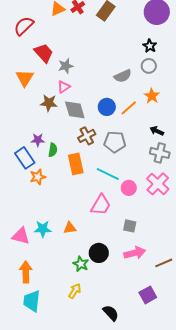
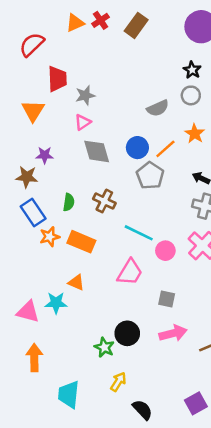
red trapezoid: (44, 53) -> (57, 79), turned 40
brown star: (49, 103) -> (27, 177), moved
brown cross: (87, 136) -> (104, 201), moved, turned -36
purple star: (38, 140) -> (45, 155), moved
gray pentagon: (115, 142) -> (150, 176), moved, turned 30
orange rectangle: (76, 164) -> (81, 242), moved, turned -55
orange triangle: (70, 228) -> (76, 282), moved, turned 32
yellow arrow: (75, 291) -> (118, 382), moved
purple square: (148, 295) -> (196, 403), moved
cyan trapezoid: (32, 301) -> (69, 394), moved

